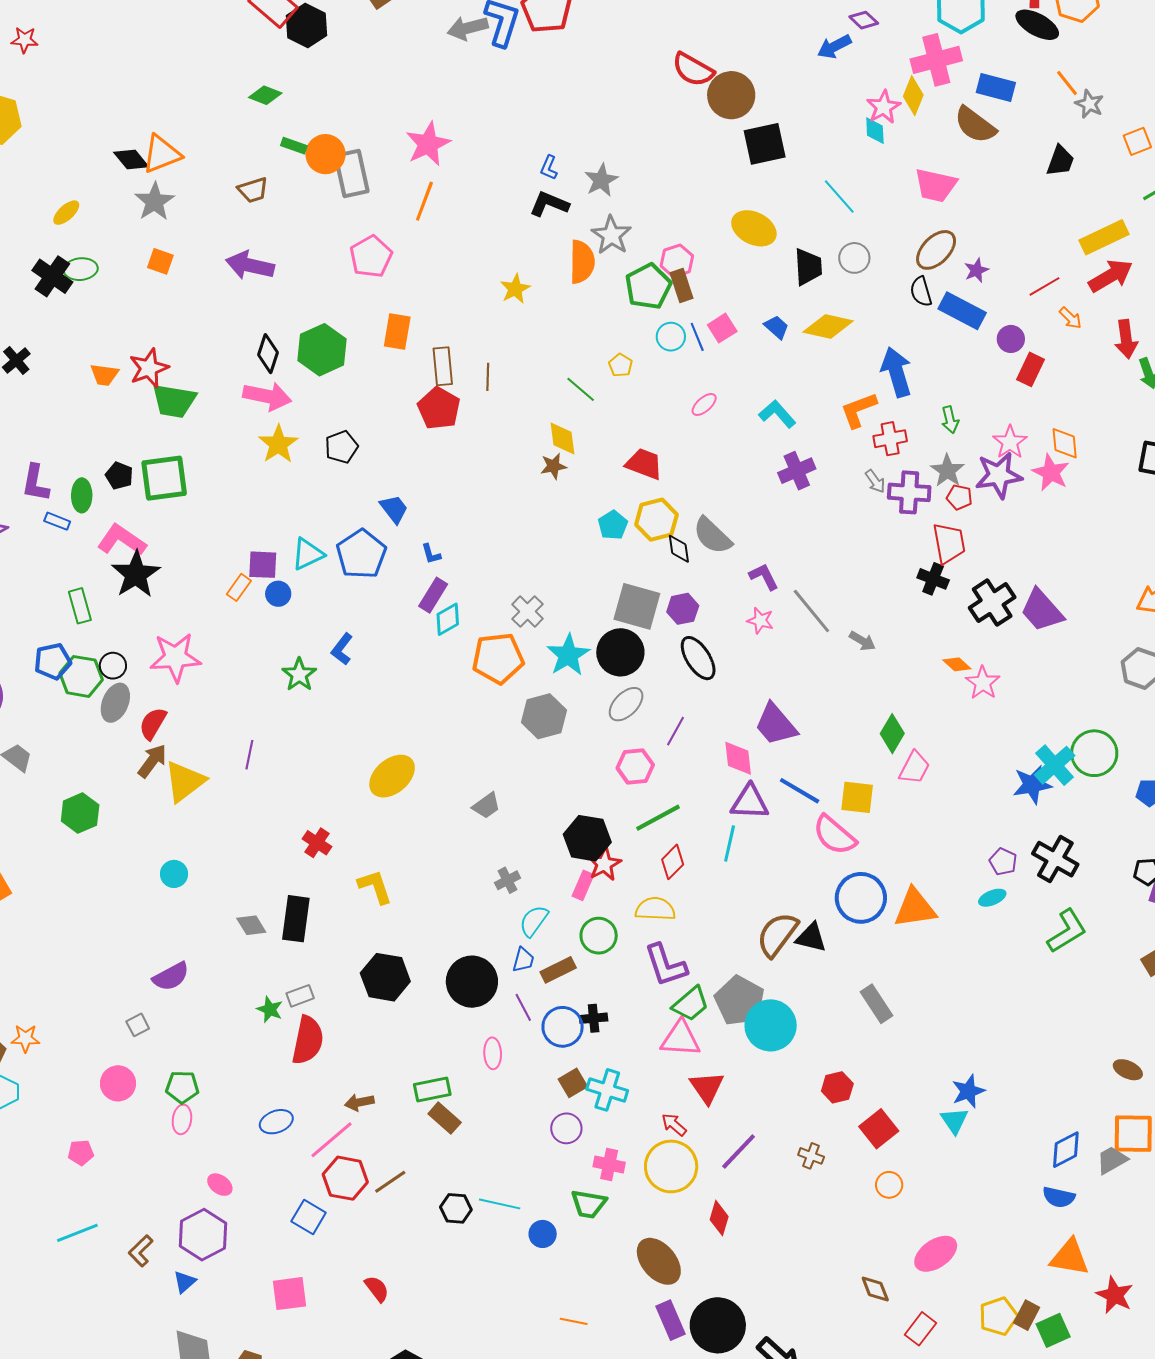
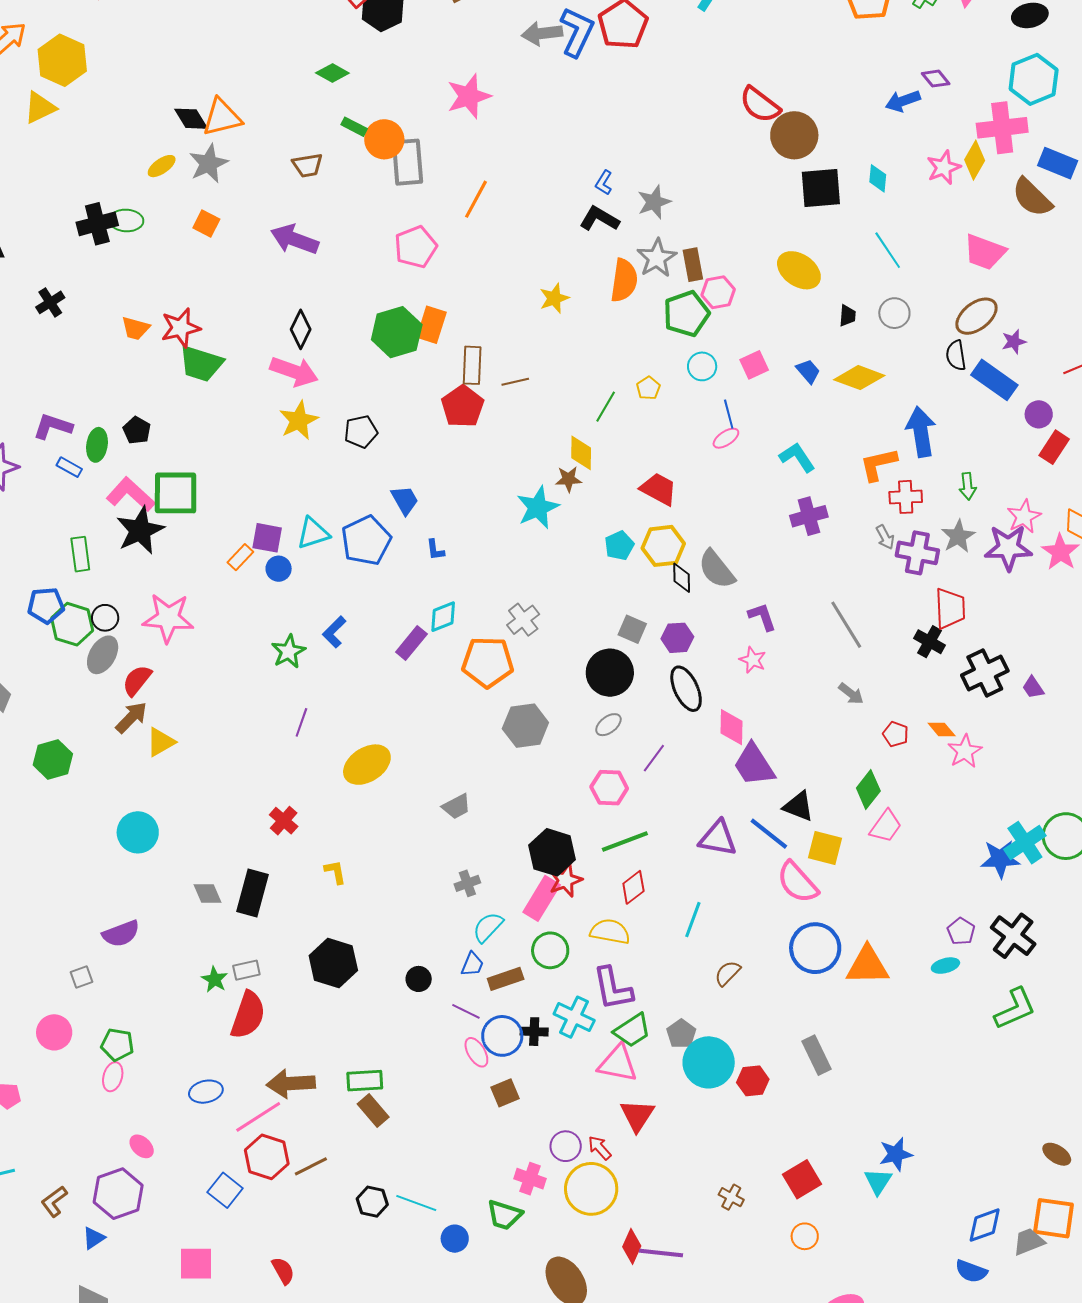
cyan diamond: (875, 131) -> (878, 178), moved
pink star: (428, 144) -> (469, 96), moved
yellow ellipse: (66, 213) -> (162, 166), moved
black trapezoid: (808, 267) -> (847, 316), size x0.6
black cross: (52, 276) -> (97, 224), turned 33
brown rectangle: (681, 286) -> (693, 265), moved
blue line: (697, 337) -> (729, 414), moved
green hexagon: (322, 350) -> (397, 332), moved
brown line: (488, 377) -> (515, 382), turned 68
green line: (581, 389) -> (606, 407), turned 72
green square: (164, 478) -> (176, 493), moved
purple L-shape: (35, 483) -> (53, 426), turned 90
red pentagon: (959, 497) -> (896, 734), moved
purple rectangle: (433, 595) -> (411, 643), moved
gray square: (637, 606) -> (632, 629), size x0.6
purple trapezoid: (1042, 610) -> (1033, 687), size x0.5
gray line: (811, 611) -> (846, 625), moved
cyan star: (568, 655) -> (538, 507), moved
gray ellipse: (626, 704) -> (608, 725), size x0.7
purple line: (249, 755) -> (301, 722), moved
pink diamond: (738, 758) -> (731, 727), moved
yellow triangle: (185, 781) -> (161, 742), size x0.7
cyan line: (730, 843) -> (693, 920), moved
cyan circle: (174, 874) -> (138, 832), size x1.5
pink rectangle: (583, 885) -> (542, 898), size x1.5
yellow L-shape: (375, 887) -> (335, 872), size x0.7
brown semicircle: (777, 934) -> (728, 973), size x0.6
black triangle: (811, 938) -> (798, 806), moved
black circle: (472, 982) -> (419, 979), size x0.5
gray pentagon: (740, 1001) -> (681, 1034), size x0.6
purple line: (523, 1007) -> (466, 1011), turned -44
pink ellipse: (493, 1053) -> (476, 1052), moved, turned -36
red hexagon: (837, 1087) -> (753, 1081), moved
cyan cross: (607, 1090) -> (574, 1017), moved
brown arrow: (359, 1102) -> (291, 1084), size x1.6
purple circle: (566, 1128) -> (566, 1146), moved
purple line: (739, 1151) -> (661, 1253), moved, turned 45

